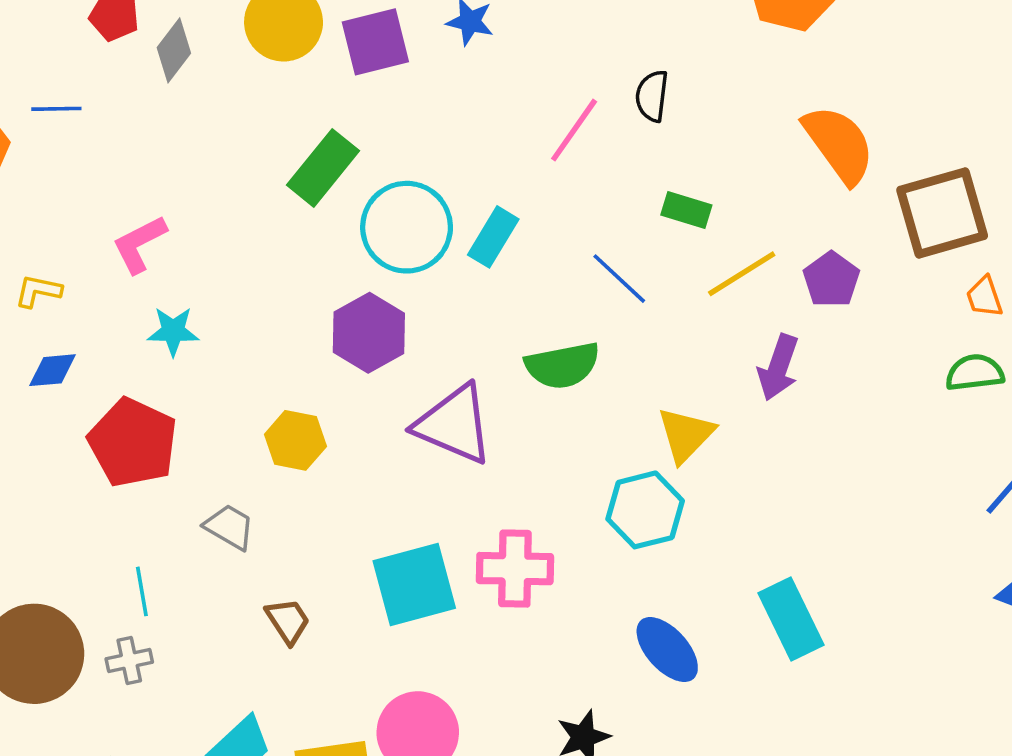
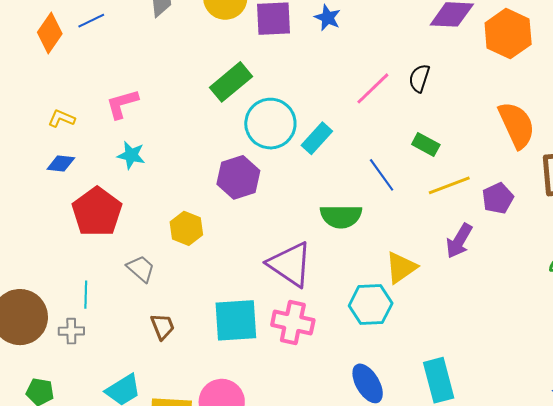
blue line: (56, 109) -> (91, 21), turned -36
purple triangle: (454, 424) -> (290, 264), moved

